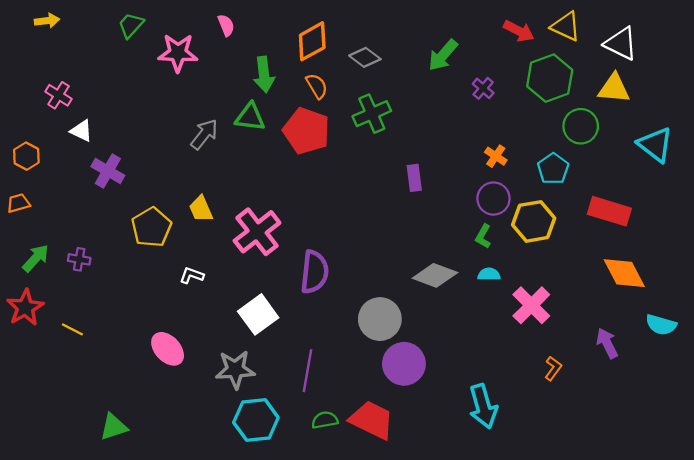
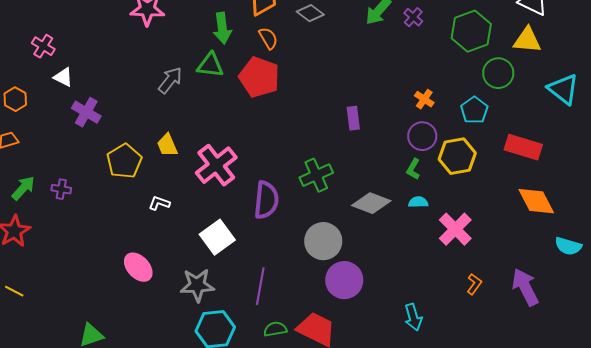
purple cross: (483, 88) -> (413, 17), moved
green cross: (372, 114) -> (316, 175), moved
yellow line: (72, 329) -> (14, 291), moved
purple arrow: (607, 343) -> (525, 287), moved, size x1.4
cyan arrow: (483, 406) -> (413, 317), size x0.7

